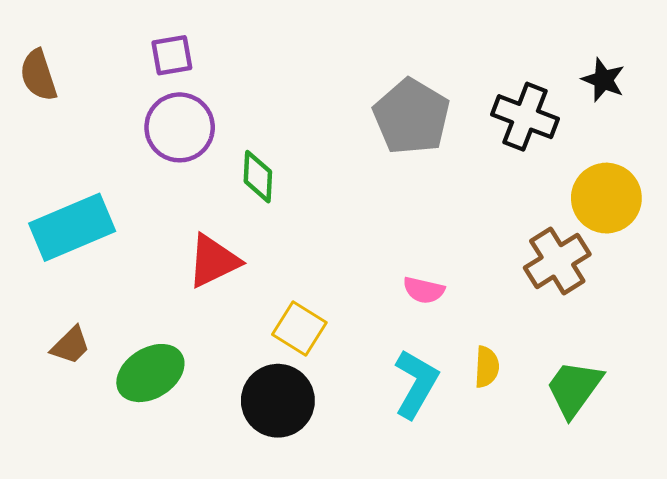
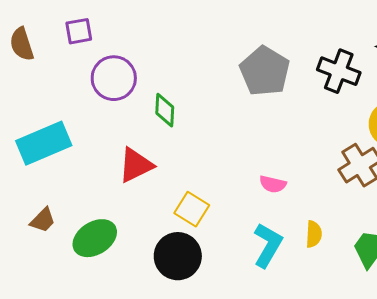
purple square: (172, 55) -> (79, 31), moved

